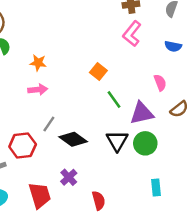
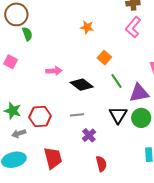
orange star: (38, 63) -> (87, 27), moved
gray line: (49, 124) -> (77, 115), moved, turned 48
black diamond: (73, 139) -> (82, 85), moved
purple cross: (69, 177) -> (89, 135), moved

